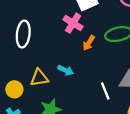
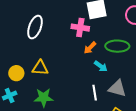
pink cross: (73, 23) -> (80, 28), turned -36
cyan arrow: (66, 70) -> (101, 66), moved

